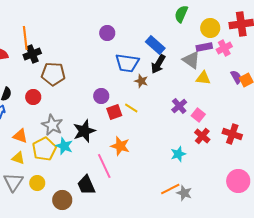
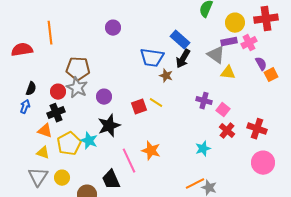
purple circle: (107, 33) -> (113, 28), moved
black cross: (32, 54) -> (56, 113), moved
purple semicircle: (236, 77) -> (261, 64), moved
purple circle: (101, 96) -> (104, 97), moved
purple cross: (179, 106) -> (204, 101), turned -35
gray star: (52, 125) -> (77, 88), moved
orange star: (120, 146) -> (151, 151), moved
pink circle: (238, 181) -> (263, 163), moved

